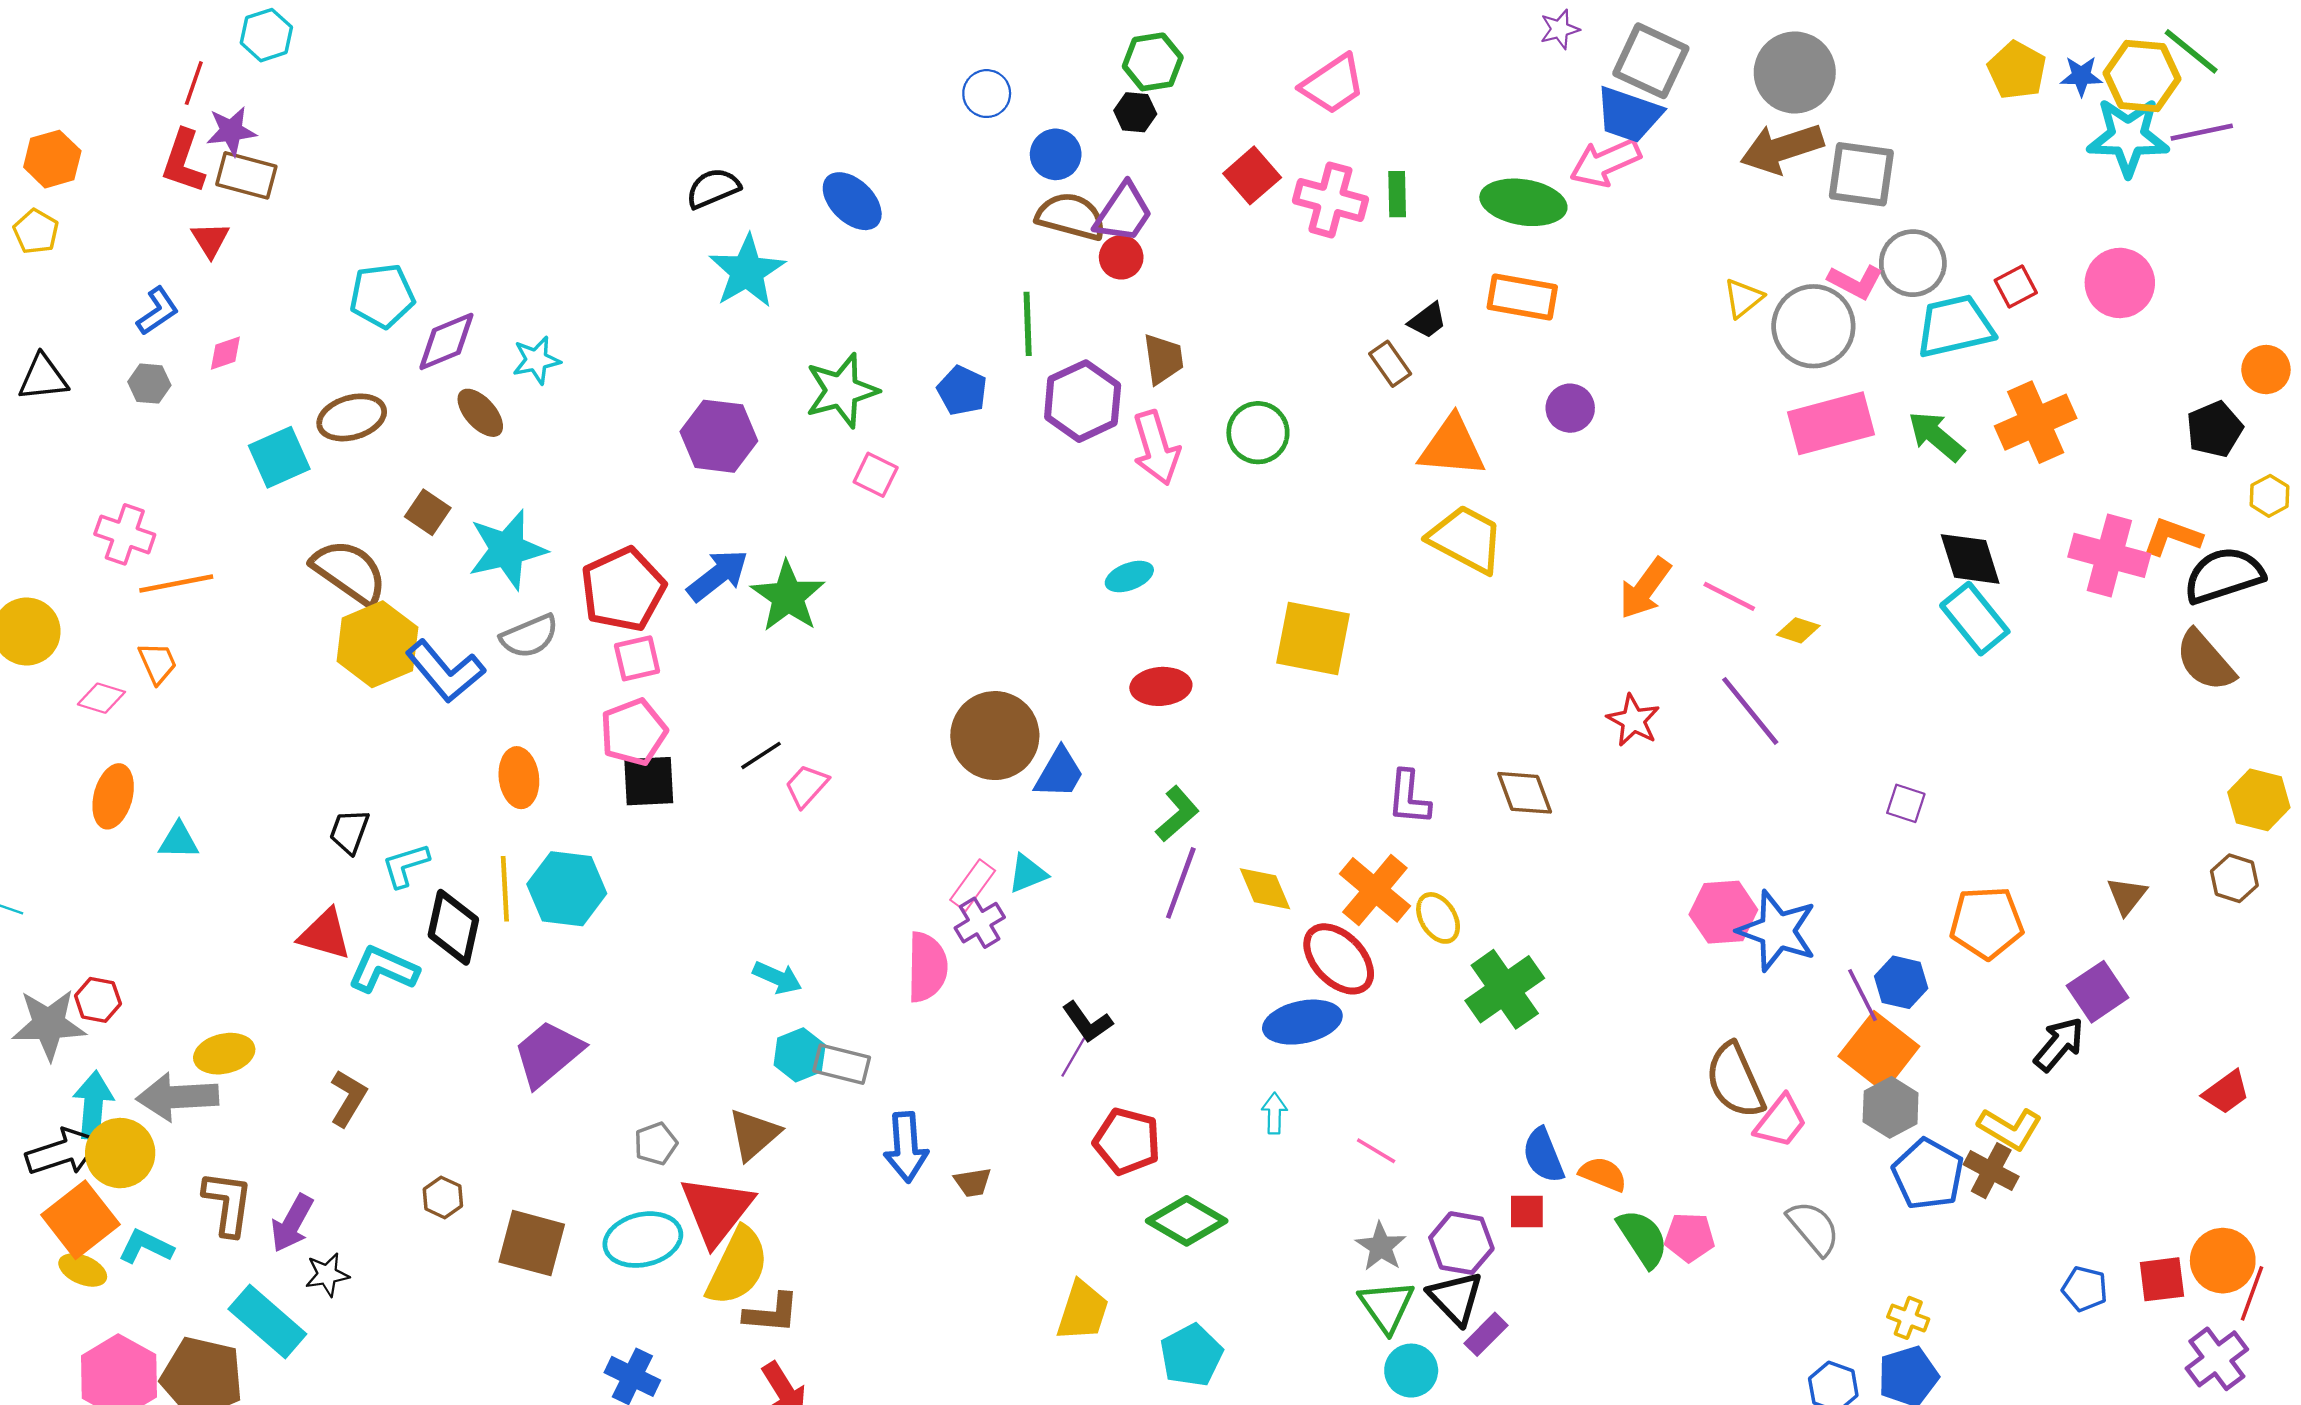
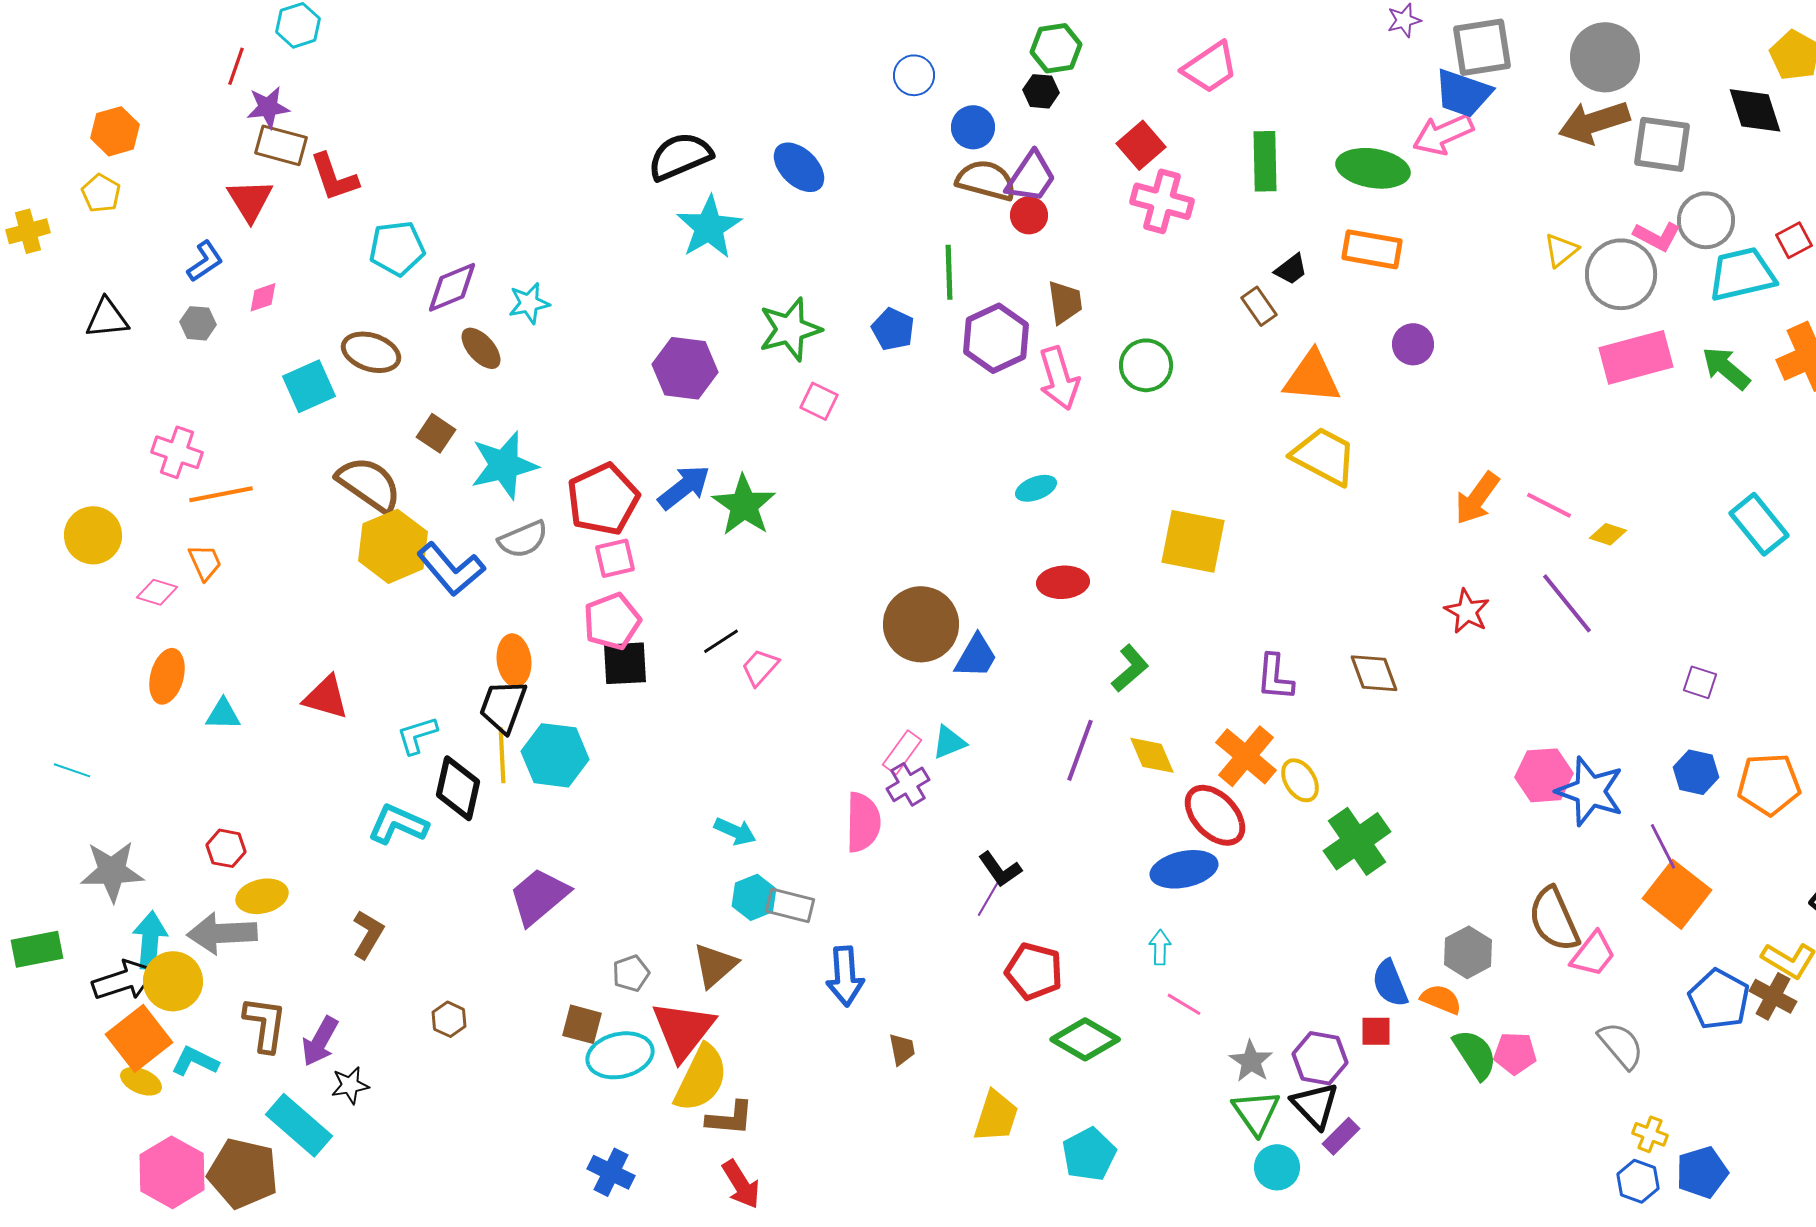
gray square: (1651, 61) -> (1482, 47), turned -34
red L-shape: (183, 161) -> (334, 177), moved, turned -38
black semicircle: (713, 188) -> (680, 156), size x1.4
green rectangle: (1397, 194) -> (1265, 161), size x1.5
pink cross: (1330, 200) -> (1162, 201), moved
red triangle: (210, 240) -> (250, 200), size x1.4
brown ellipse: (352, 417) -> (371, 352), turned 34
black diamond: (1970, 559) -> (1755, 110), moved
green L-shape: (1177, 814) -> (1130, 668), moved
black trapezoid: (349, 831) -> (503, 706), moved, size x1.4
red triangle: (325, 934) -> (326, 697), moved
blue hexagon: (1901, 982) -> (1696, 772), moved
red hexagon: (98, 1000) -> (226, 848), moved
gray hexagon: (1891, 1107) -> (1468, 952), moved
pink line: (1376, 1151) -> (1184, 1004), moved
brown trapezoid: (973, 1182) -> (902, 1049), moved, turned -92
brown square: (532, 1243) -> (582, 1024), moved, size x0.7
yellow cross: (1908, 1318) -> (1650, 1134), moved

